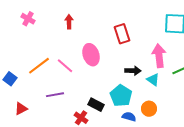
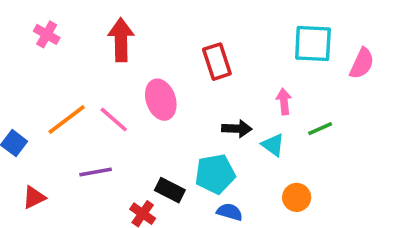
red arrow: (69, 22) -> (121, 40), size x1.6
pink arrow: (159, 56) -> (284, 101), size x0.6
cyan pentagon: (121, 96) -> (215, 174), turned 30
orange circle: (149, 109) -> (297, 197), moved

